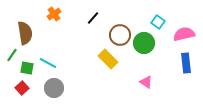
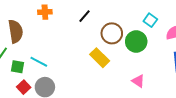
orange cross: (54, 14) -> (45, 12), turned 32
red square: (22, 88) -> (24, 87), moved

